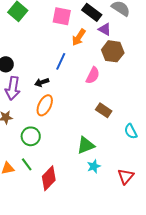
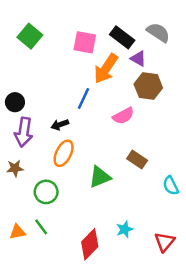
orange arrow: (79, 37) -> (106, 69), size x1.4
pink semicircle: (93, 75) -> (123, 116), turned 36
green triangle: (86, 145) -> (100, 177), moved
red diamond: (49, 178) -> (90, 244), moved

